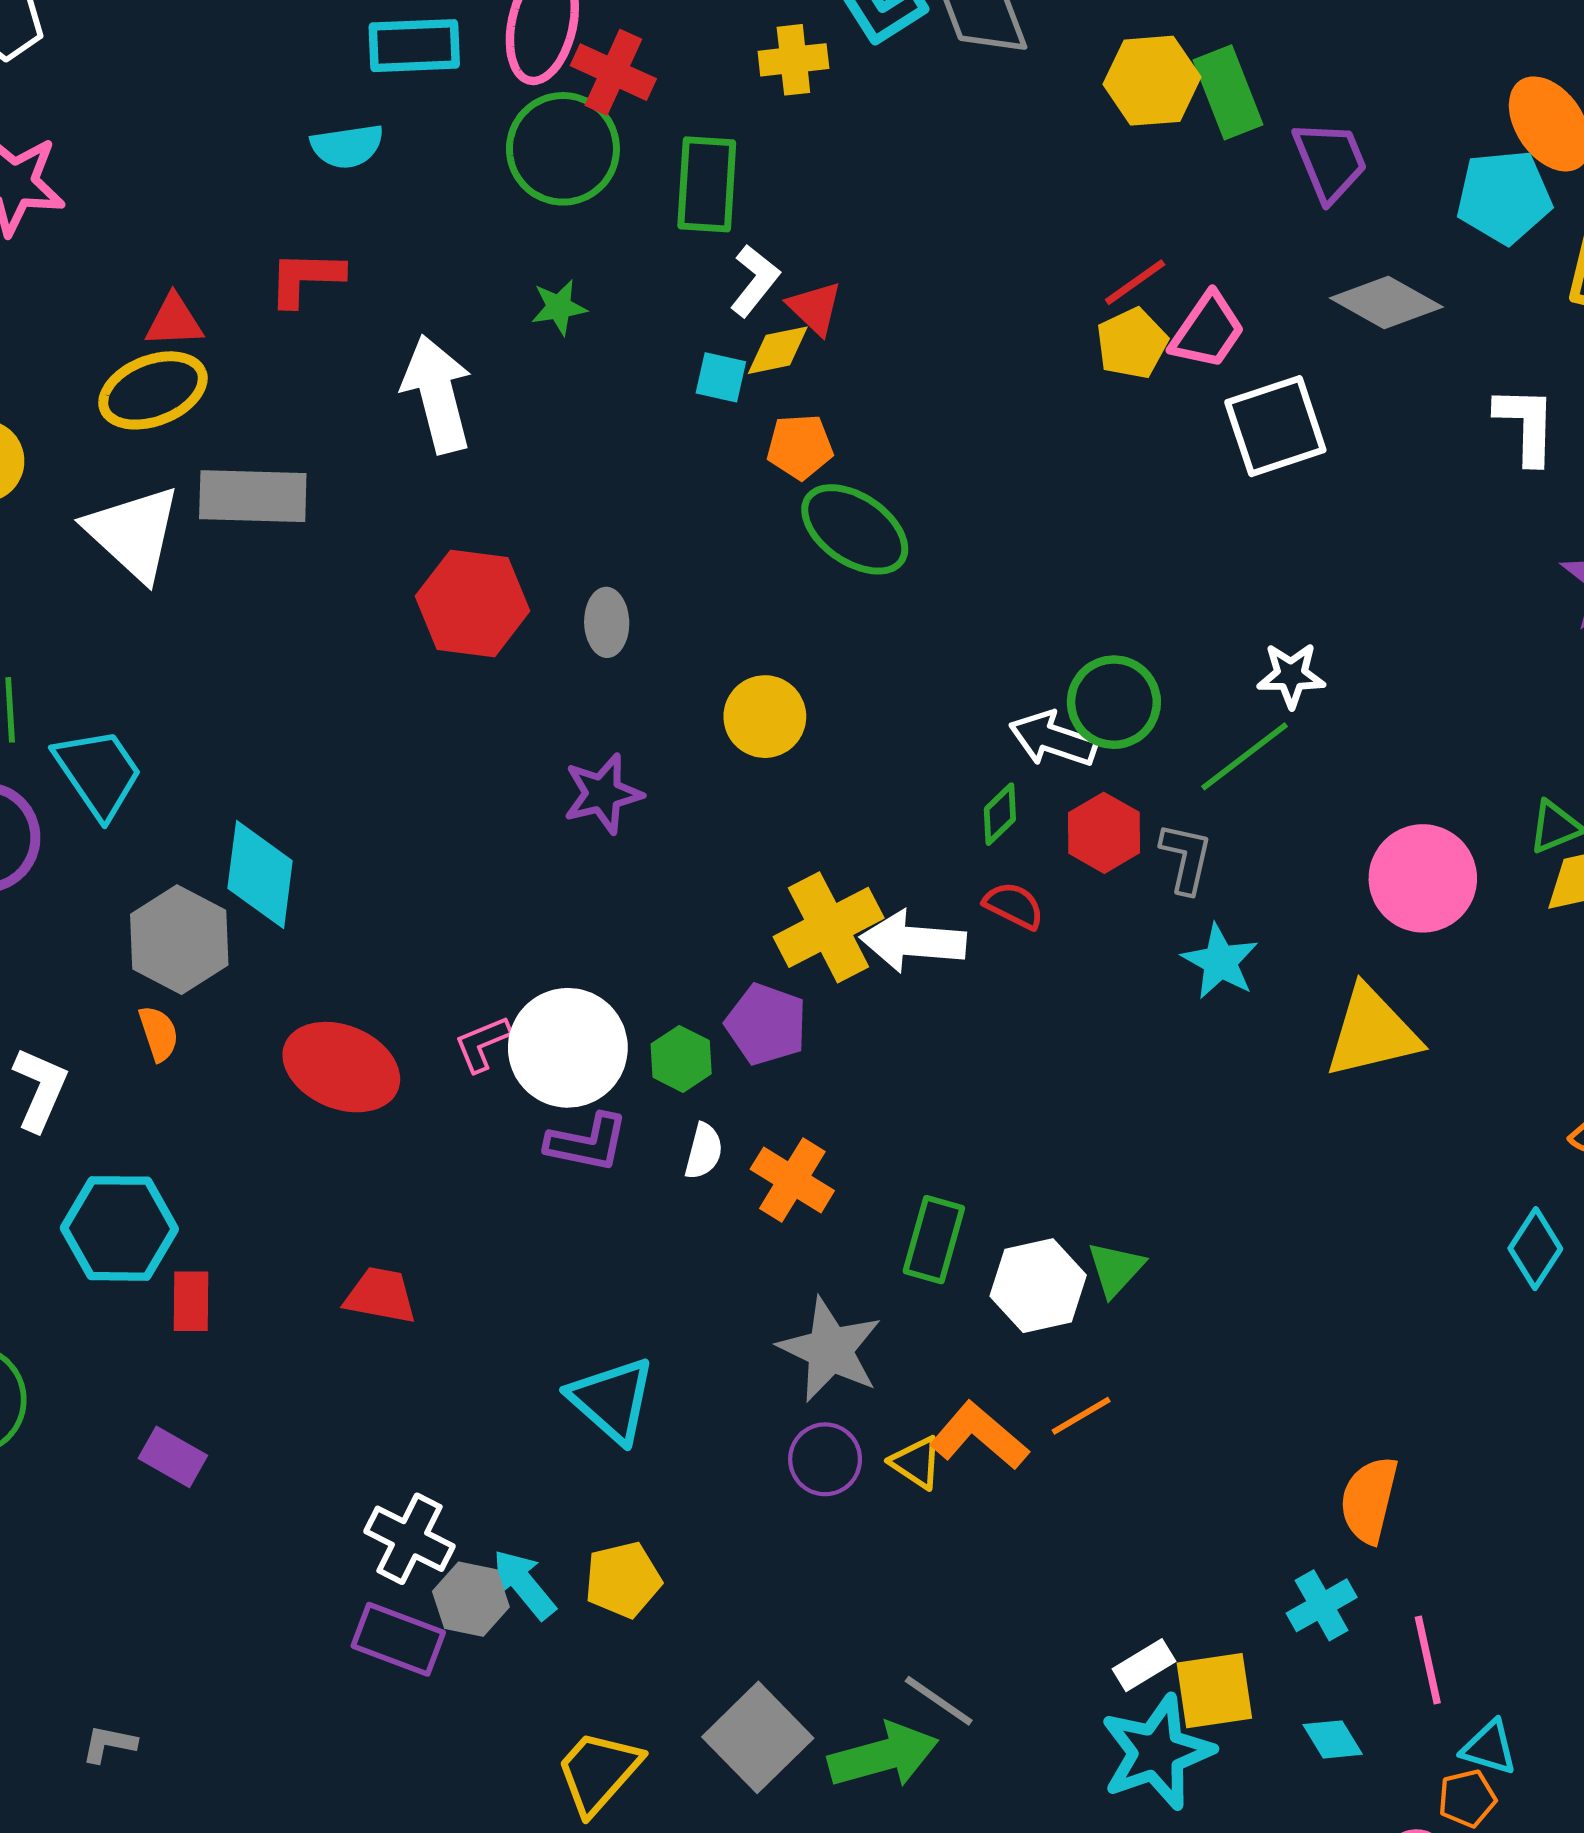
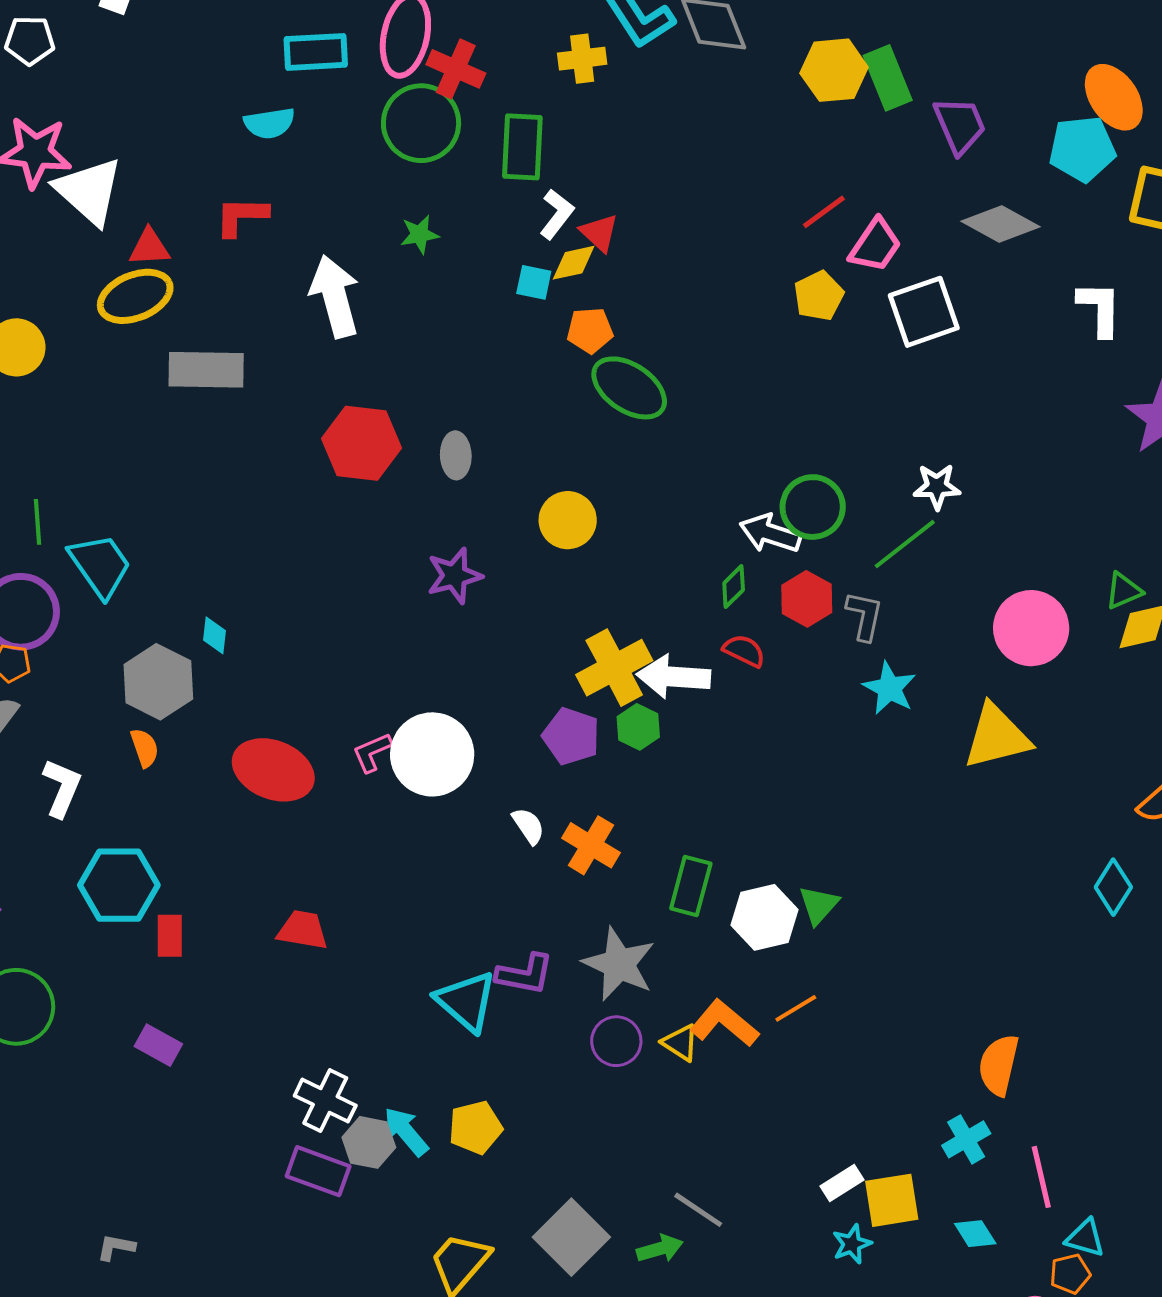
yellow pentagon: (1132, 343) -> (819, 296), moved
white triangle: (133, 533) -> (89, 191), moved
cyan diamond: (260, 875) -> (215, 635), size x0.5
green hexagon: (681, 1059) -> (638, 727), moved
purple L-shape: (587, 1143) -> (525, 974), moved
white semicircle: (704, 1151) -> (528, 826), turned -48
cyan star: (1157, 1752) -> (852, 1244), size x0.5
green arrow: (883, 1755) -> (660, 1249), size x0.6

